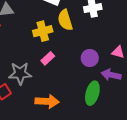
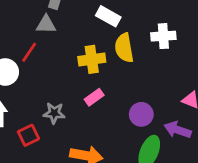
purple circle: (90, 58) -> (141, 114), moved
gray star: (20, 73) -> (54, 113), size x0.7

